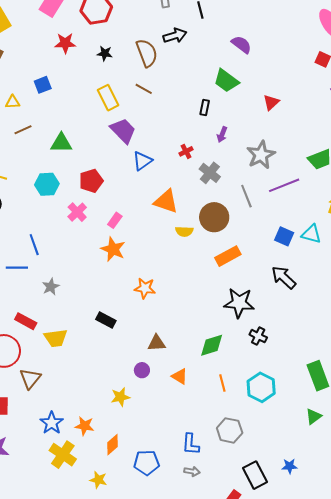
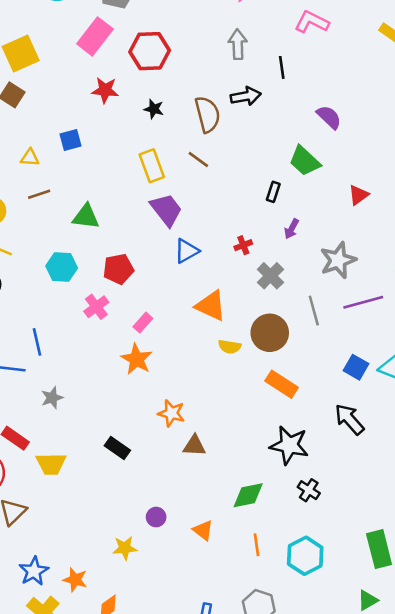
orange rectangle: (228, 256) -> (282, 384), turned 55
brown triangle: (157, 343) -> (194, 446), moved

